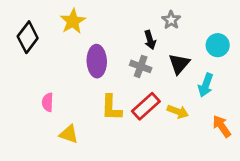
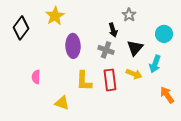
red rectangle: (146, 106) -> (110, 80), turned -55
yellow arrow: (178, 112) -> (134, 74), moved
yellow triangle: (69, 134) -> (62, 103), moved

